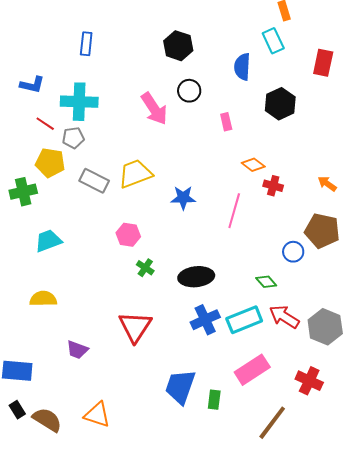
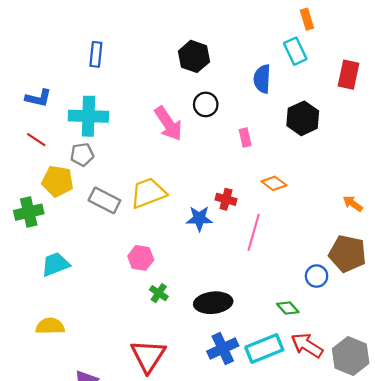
red line: (45, 124) -> (36, 140), moved
red cross: (273, 186) -> (226, 199), moved

